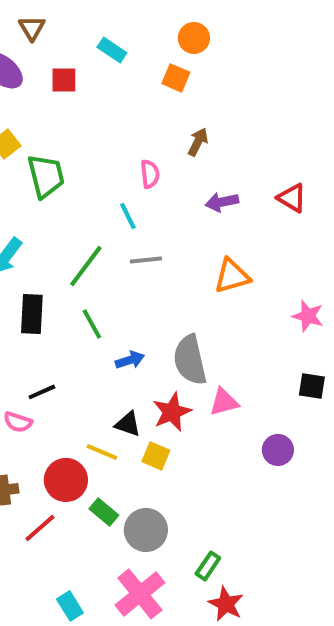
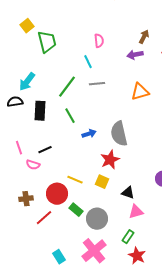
brown arrow: (198, 142) -> (144, 37), moved
pink triangle: (224, 402) -> (136, 212), moved
black triangle: (128, 424) -> (128, 193), moved

